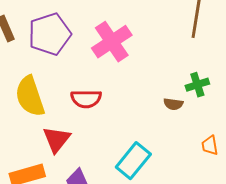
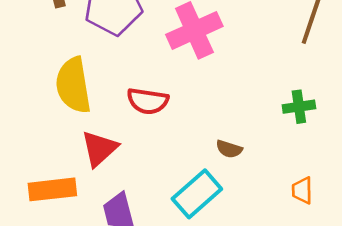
brown semicircle: (173, 104) -> (229, 149), moved

